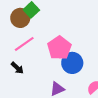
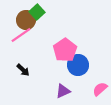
pink line: (24, 44) -> (21, 35), moved

